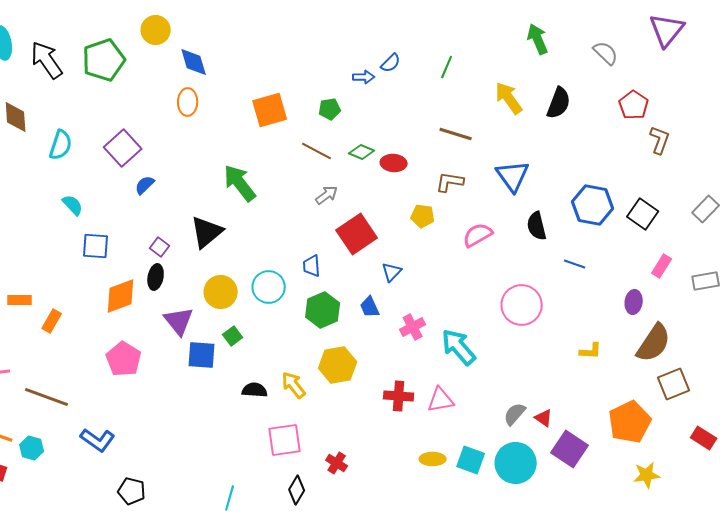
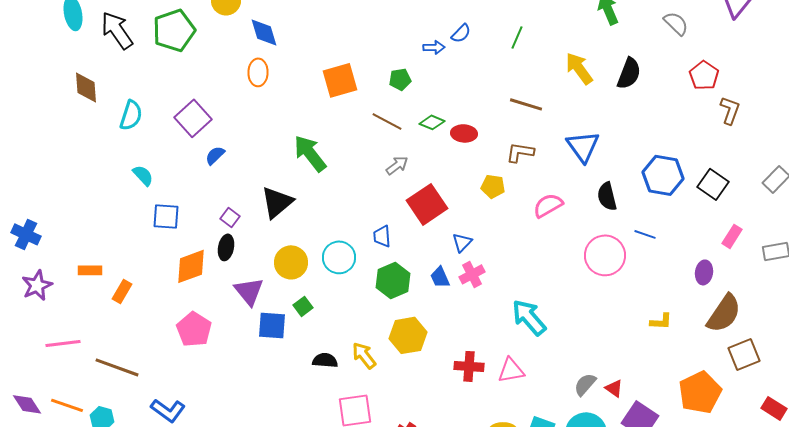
pink circle: (522, 305) -> (605, 255), moved
pink cross: (413, 327) -> (472, 274), moved

